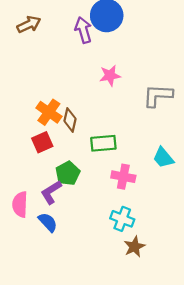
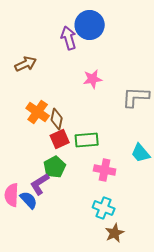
brown arrow: (29, 24) -> (26, 64), moved
red square: (42, 142) -> (60, 139), moved
blue semicircle: (48, 222) -> (29, 200), moved

